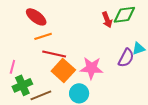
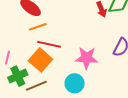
orange square: (63, 71) -> (40, 60), moved

